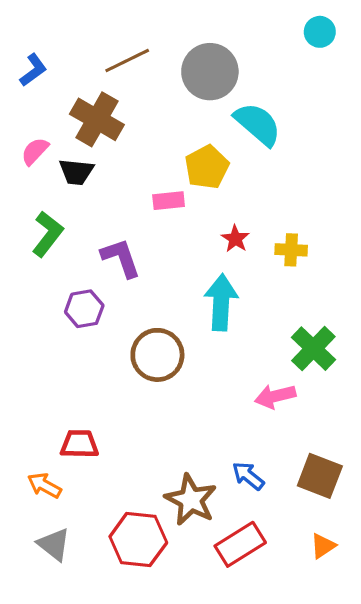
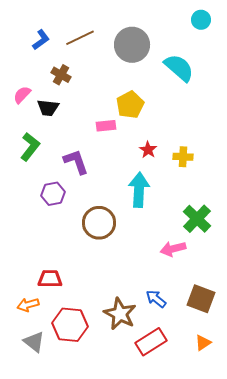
blue L-shape: (33, 70) -> (41, 40), moved
brown cross: (97, 119) -> (61, 75), size x0.6
cyan semicircle: (258, 124) -> (179, 68), moved
orange arrow: (44, 485) -> (28, 305), turned -45
red hexagon: (138, 540) -> (70, 325), moved

